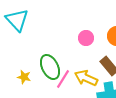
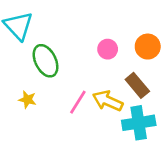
green ellipse: (50, 67) -> (46, 61), moved

